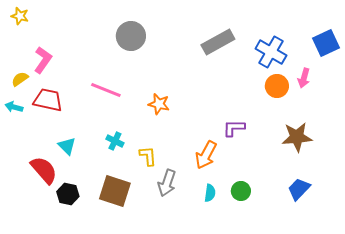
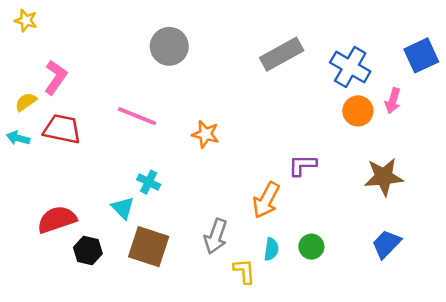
cyan triangle: (67, 146) -> (123, 208), moved
yellow L-shape: (148, 156) -> (244, 271), moved
red semicircle: (44, 170) -> (57, 219), turned -68

